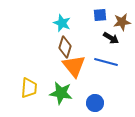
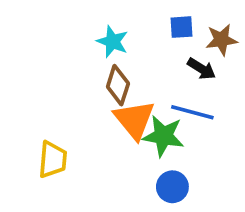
green star: (61, 93) -> (163, 136), moved

